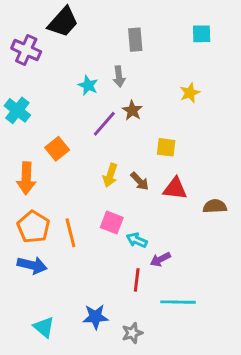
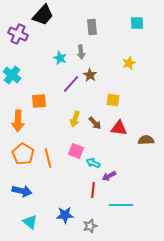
orange square: (57, 149) -> (39, 101), turned 35
blue arrow: (32, 265) -> (22, 191), moved

